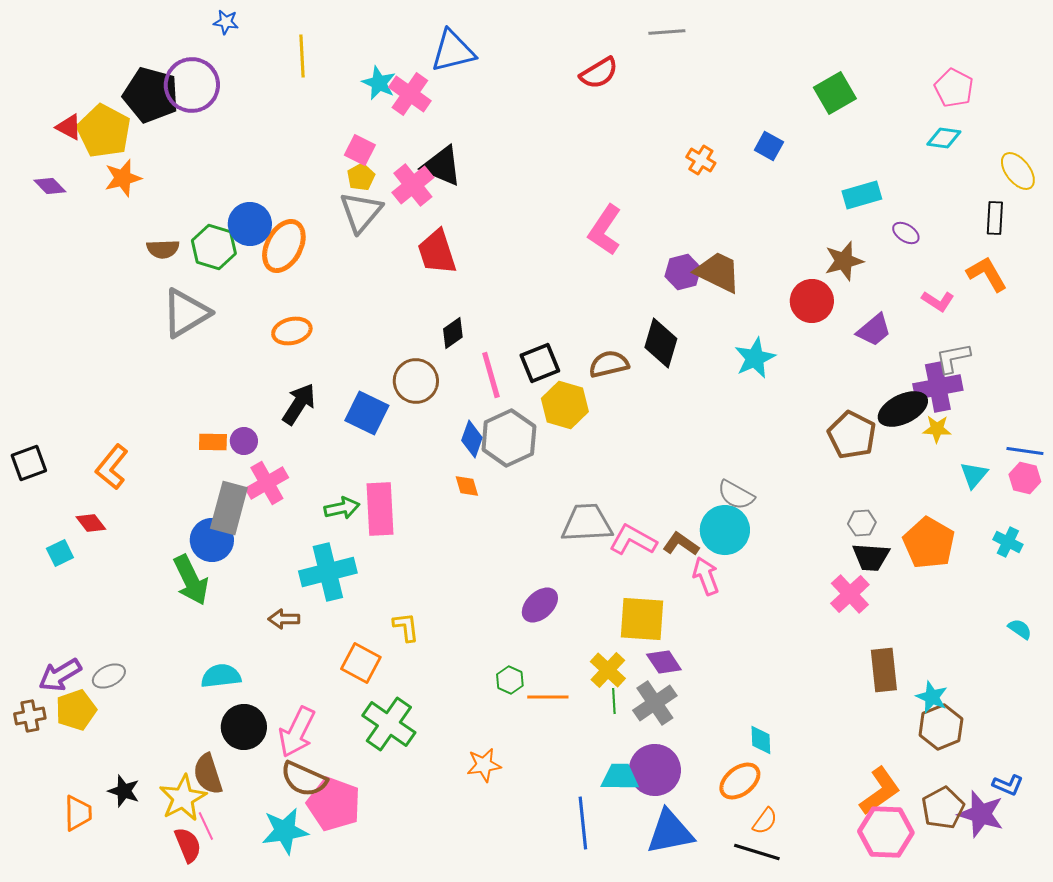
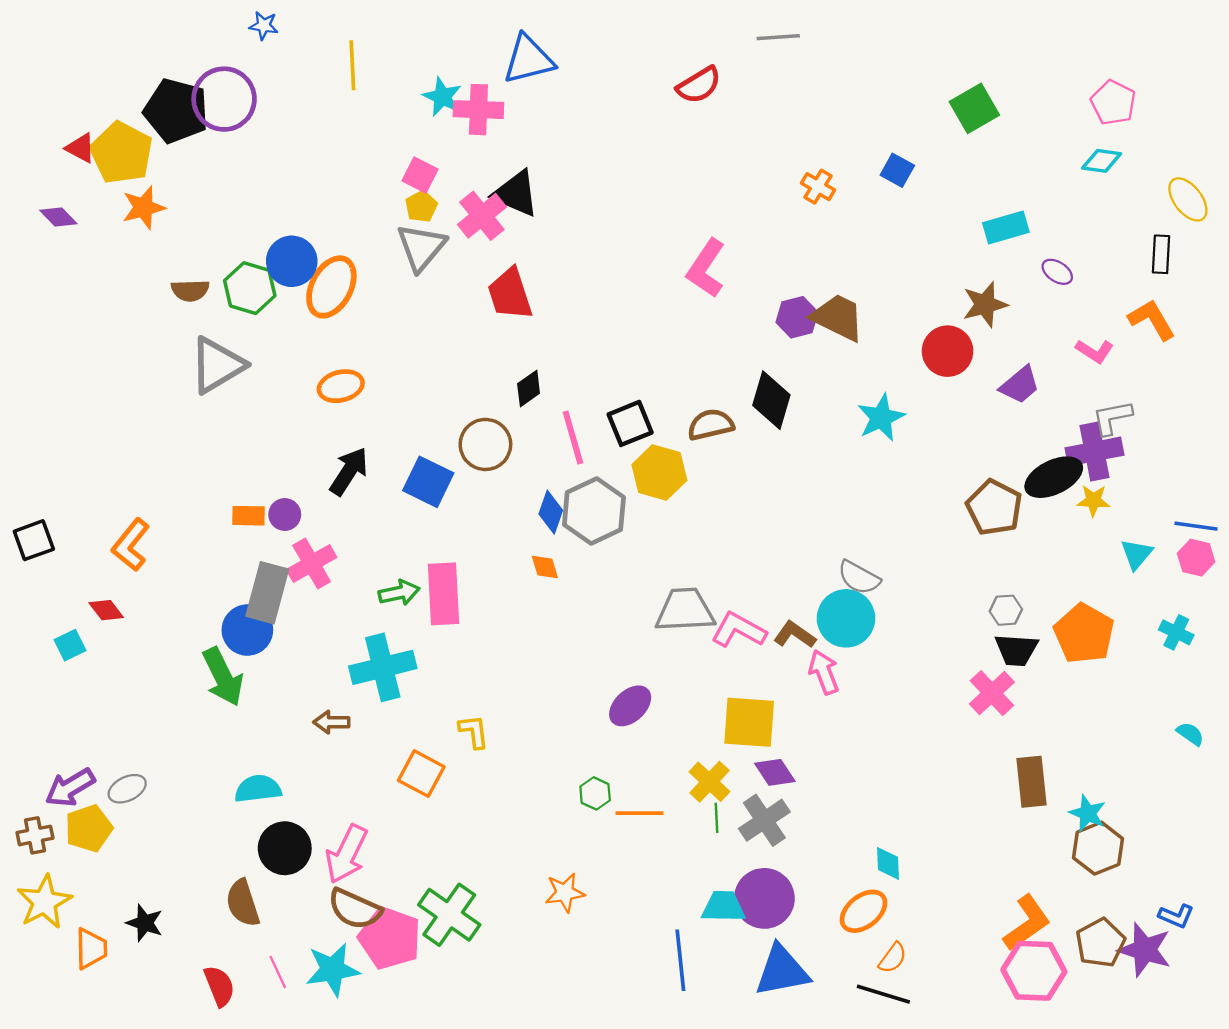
pink cross: (410, 94) -> (478, 110), turned -33
green cross: (389, 724) -> (449, 915), moved
yellow star: (183, 798) -> (44, 902), moved
pink line: (206, 826) -> (278, 972), moved

